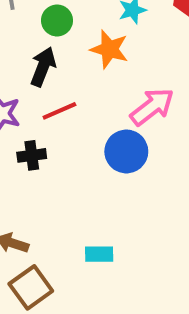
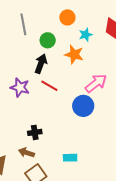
red line: (59, 111) -> (49, 86), turned 54
black cross: (32, 155) -> (35, 132), moved

